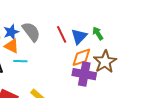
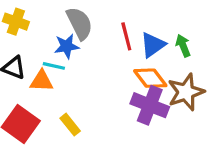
blue star: (11, 32) -> (67, 46), moved
orange triangle: (12, 46) -> (42, 81), moved, turned -35
orange diamond: (81, 57) -> (150, 78), turned 60

